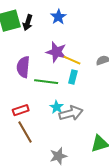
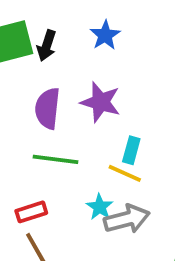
yellow line: (72, 60) -> (125, 173), moved
purple semicircle: (23, 67) -> (48, 108), moved
green line: (46, 82) -> (56, 159), moved

